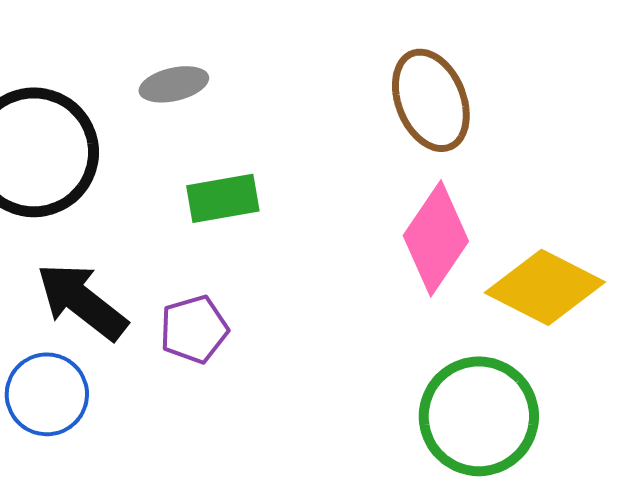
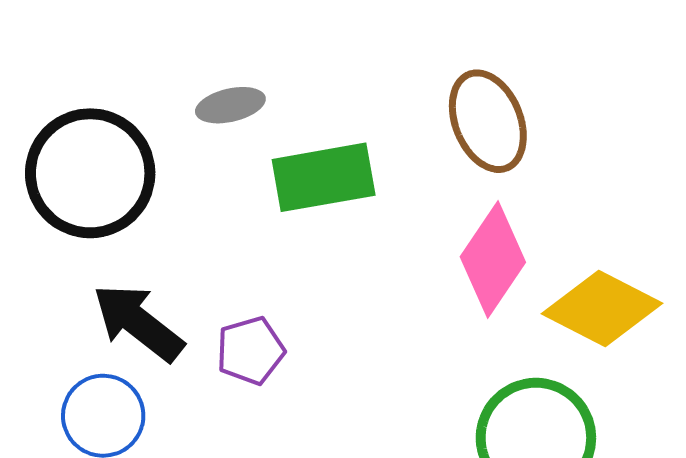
green rectangle: (223, 198) -> (324, 177), moved, size x1.4

